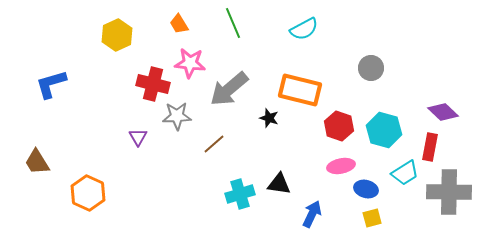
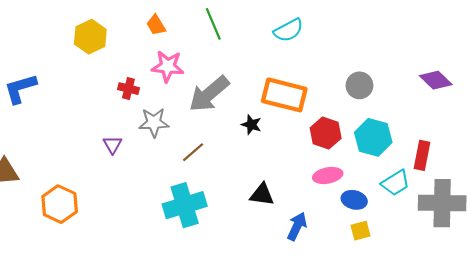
gray circle: (371, 68) -> (359, 85), moved
red cross: (153, 84) -> (128, 89), size x0.6
purple diamond: (443, 112) -> (436, 80), moved
cyan cross: (240, 194) -> (185, 205), moved, size x1.4

